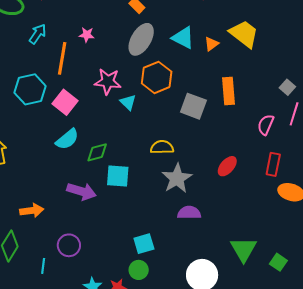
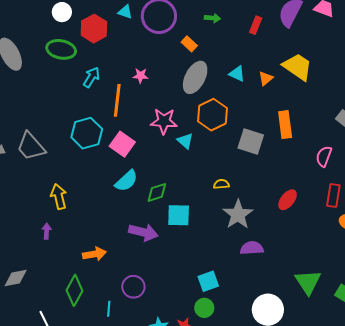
cyan triangle: (183, 38) -> (237, 74), size x0.7
yellow semicircle: (162, 147) -> (221, 184), size x0.7

